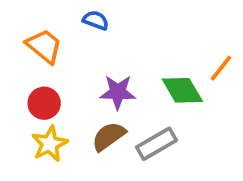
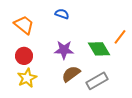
blue semicircle: (96, 20) -> (62, 14), moved
brown semicircle: (109, 136) -> (71, 74), moved
gray rectangle: (157, 144) -> (97, 81), moved

